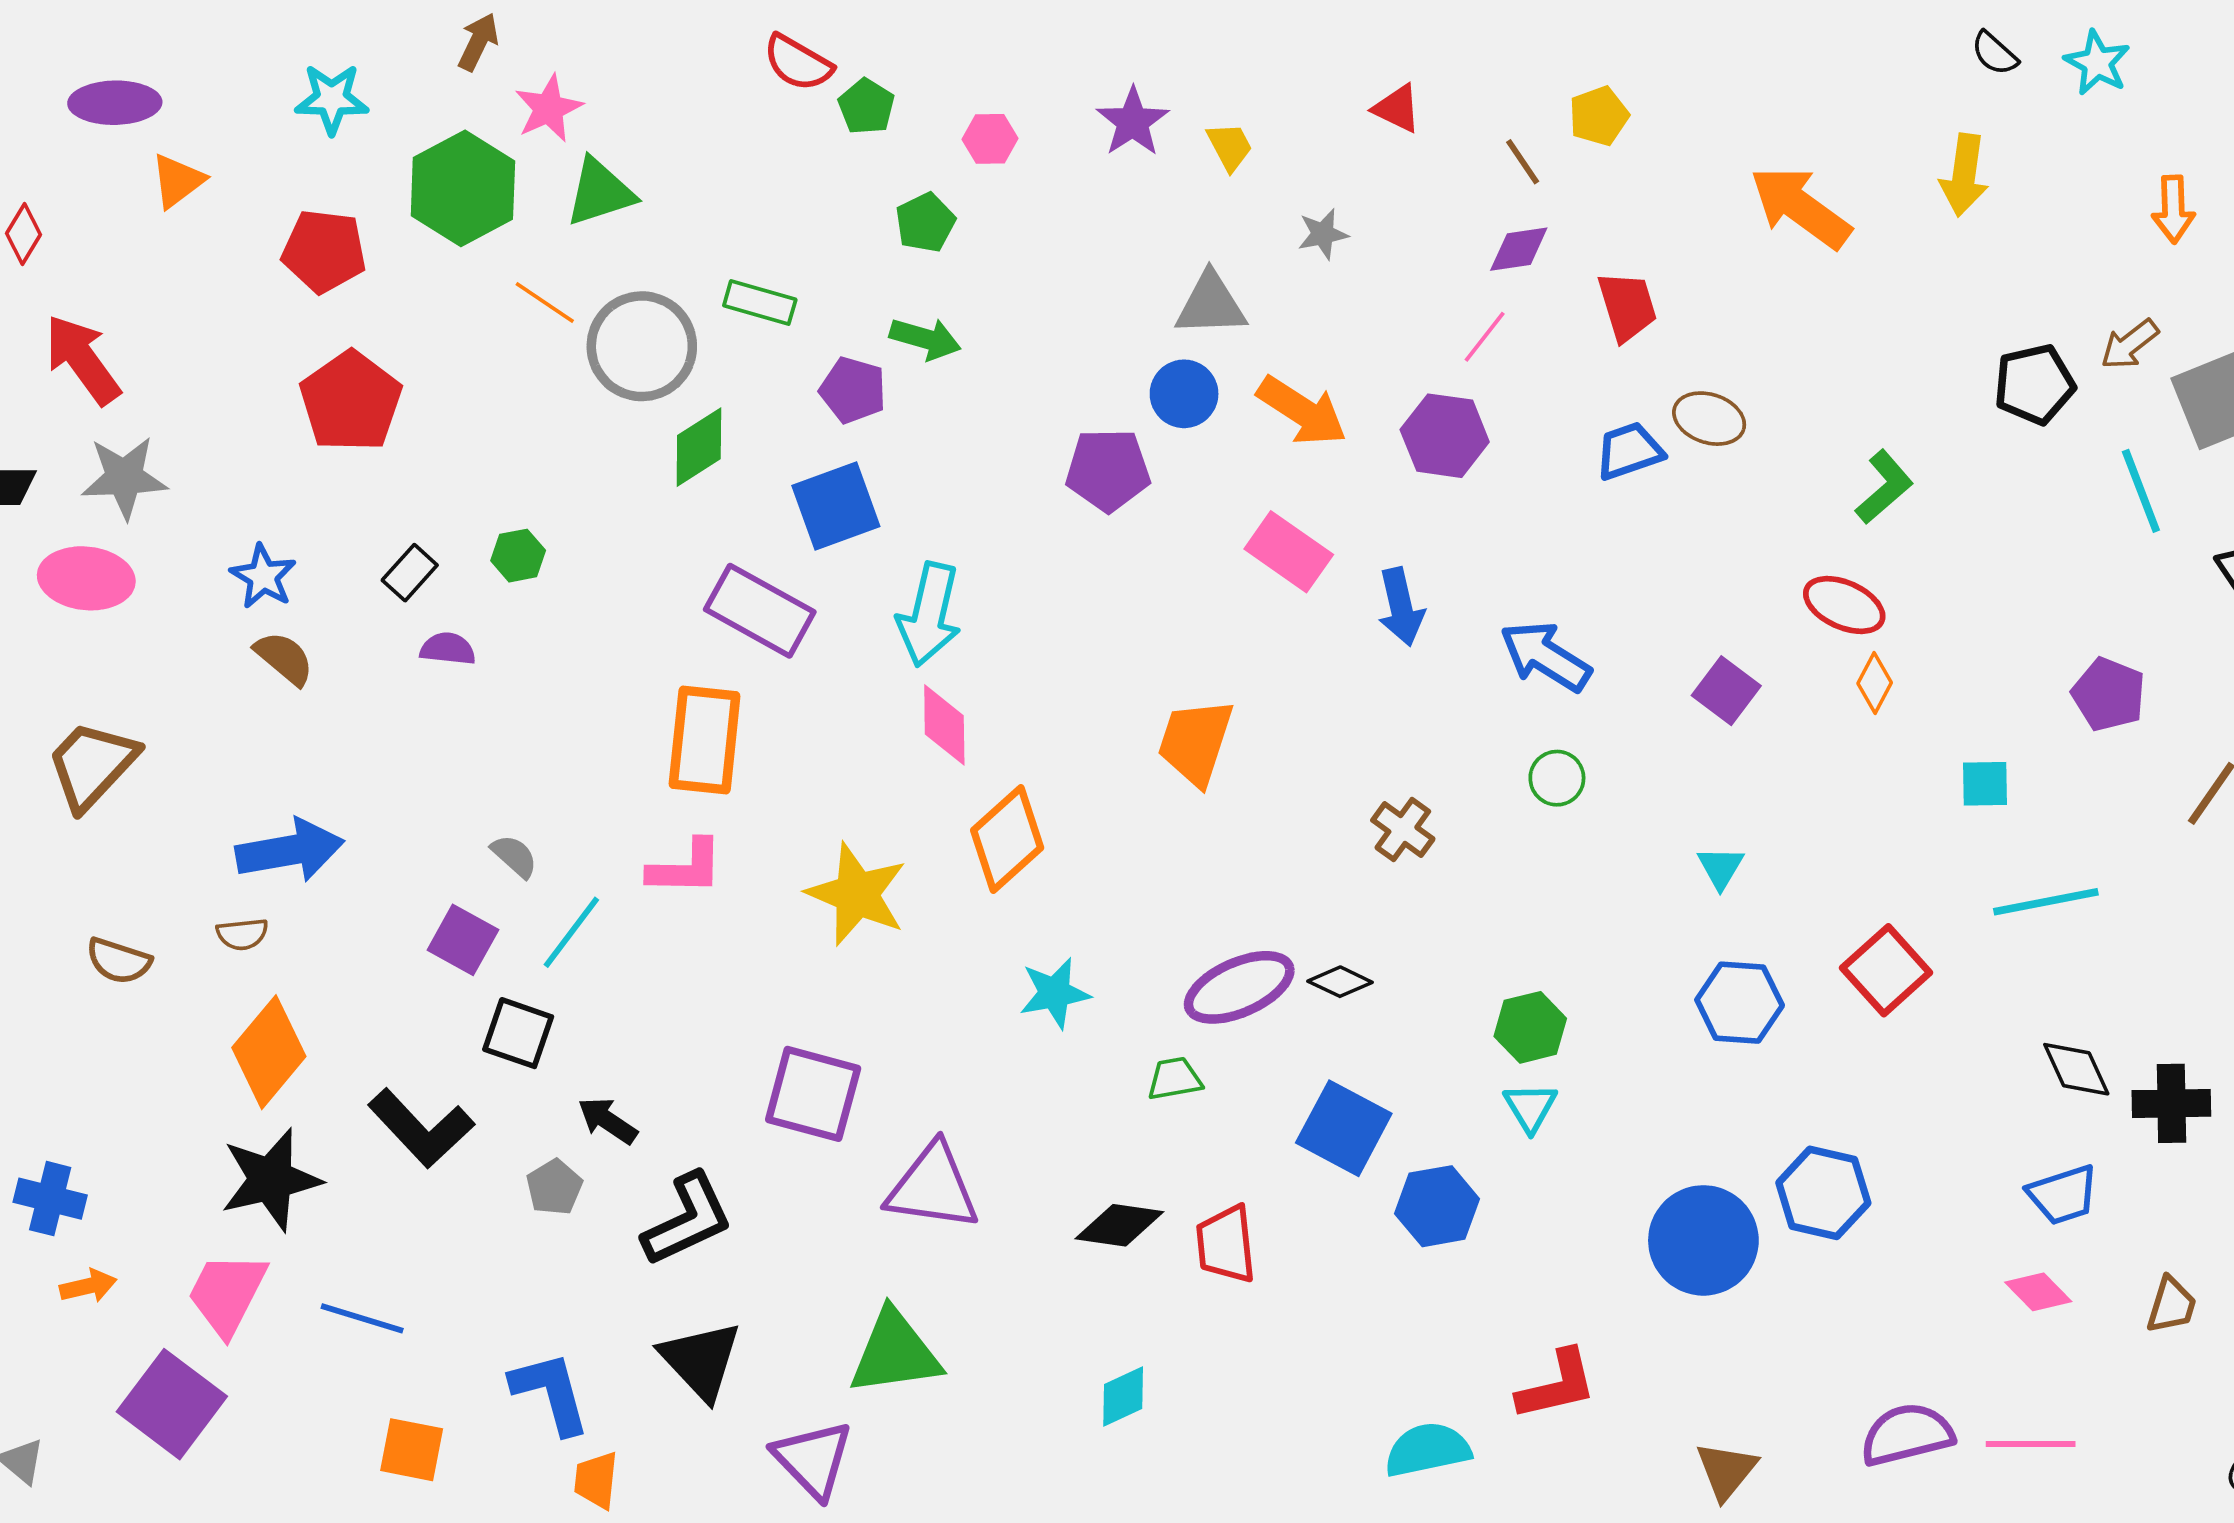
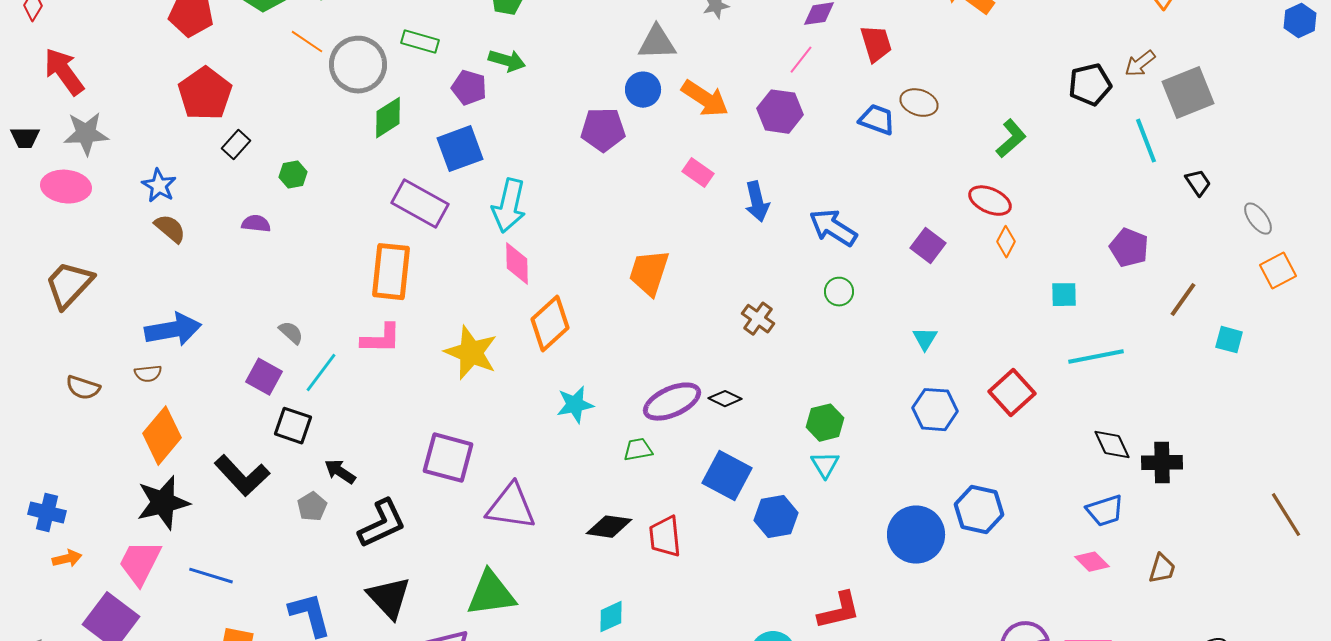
blue trapezoid: (1629, 451) -> (877, 120), turned 39
pink rectangle: (1289, 552) -> (698, 173), size x0.7
black rectangle: (410, 573) -> (236, 145), moved

